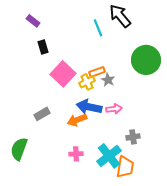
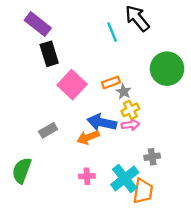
purple rectangle: (33, 21) -> (38, 24), size x1.6
black rectangle: (43, 47) -> (49, 54), size x1.5
yellow cross: (87, 82) -> (130, 110), moved

